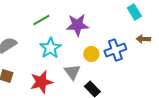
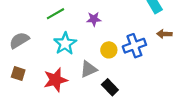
purple star: (77, 25) -> (94, 19), size x0.6
gray triangle: (72, 72) -> (89, 69), turned 42

